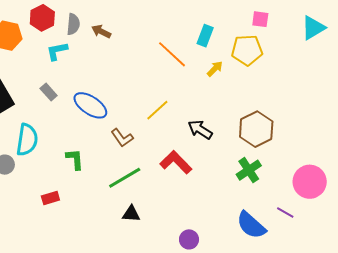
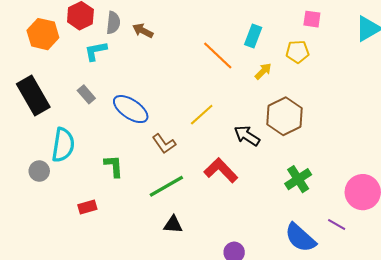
yellow pentagon: (247, 50) -> (297, 52), size x0.7
brown hexagon: (256, 129) -> (285, 116), moved

